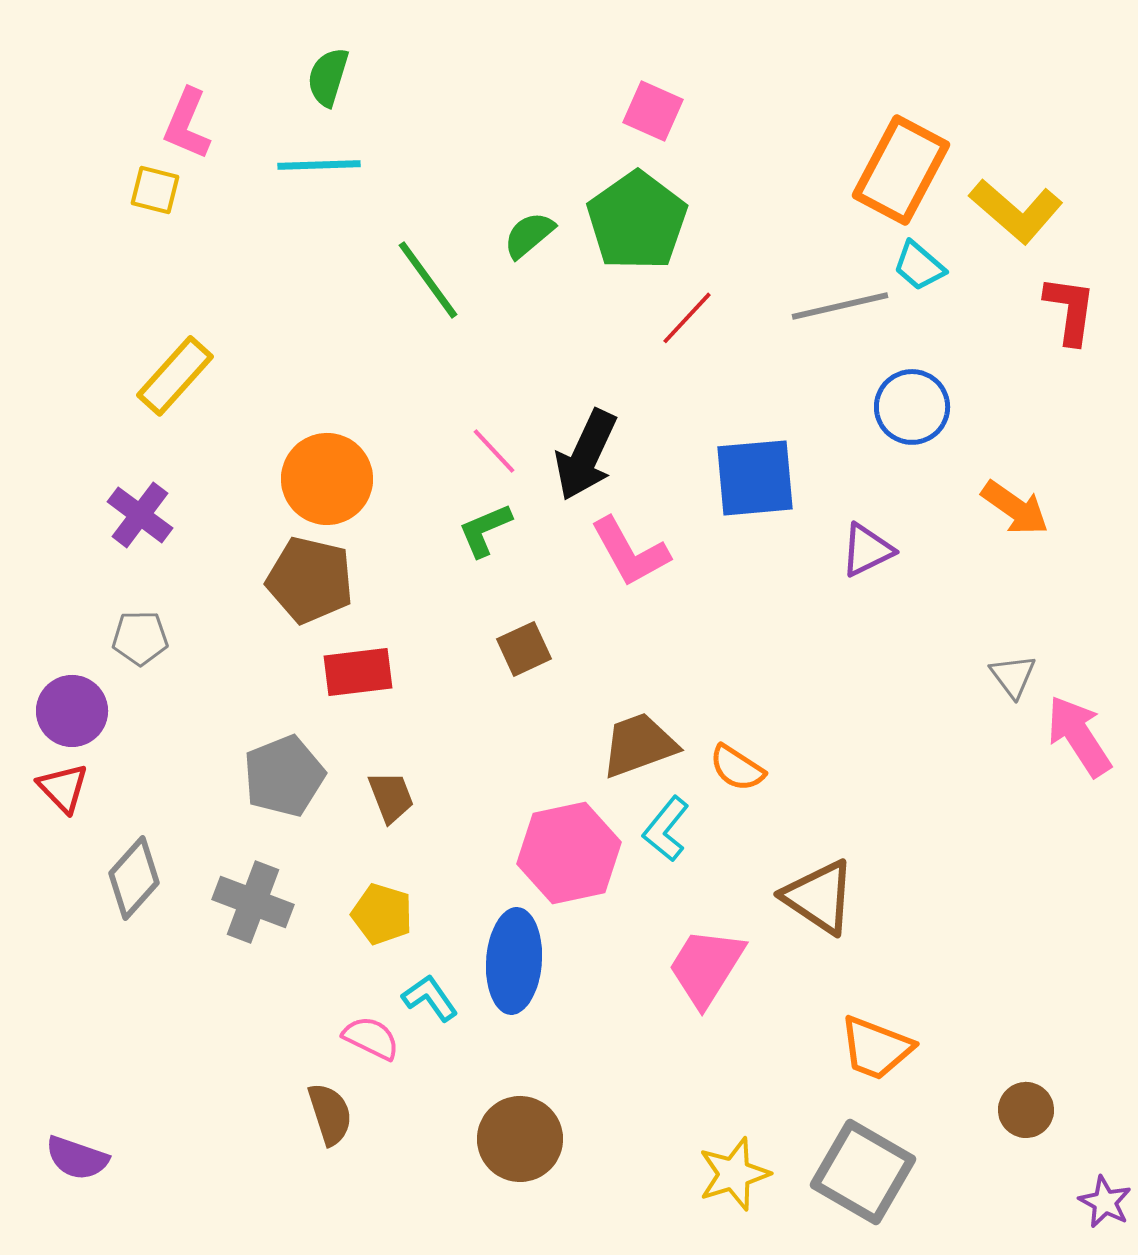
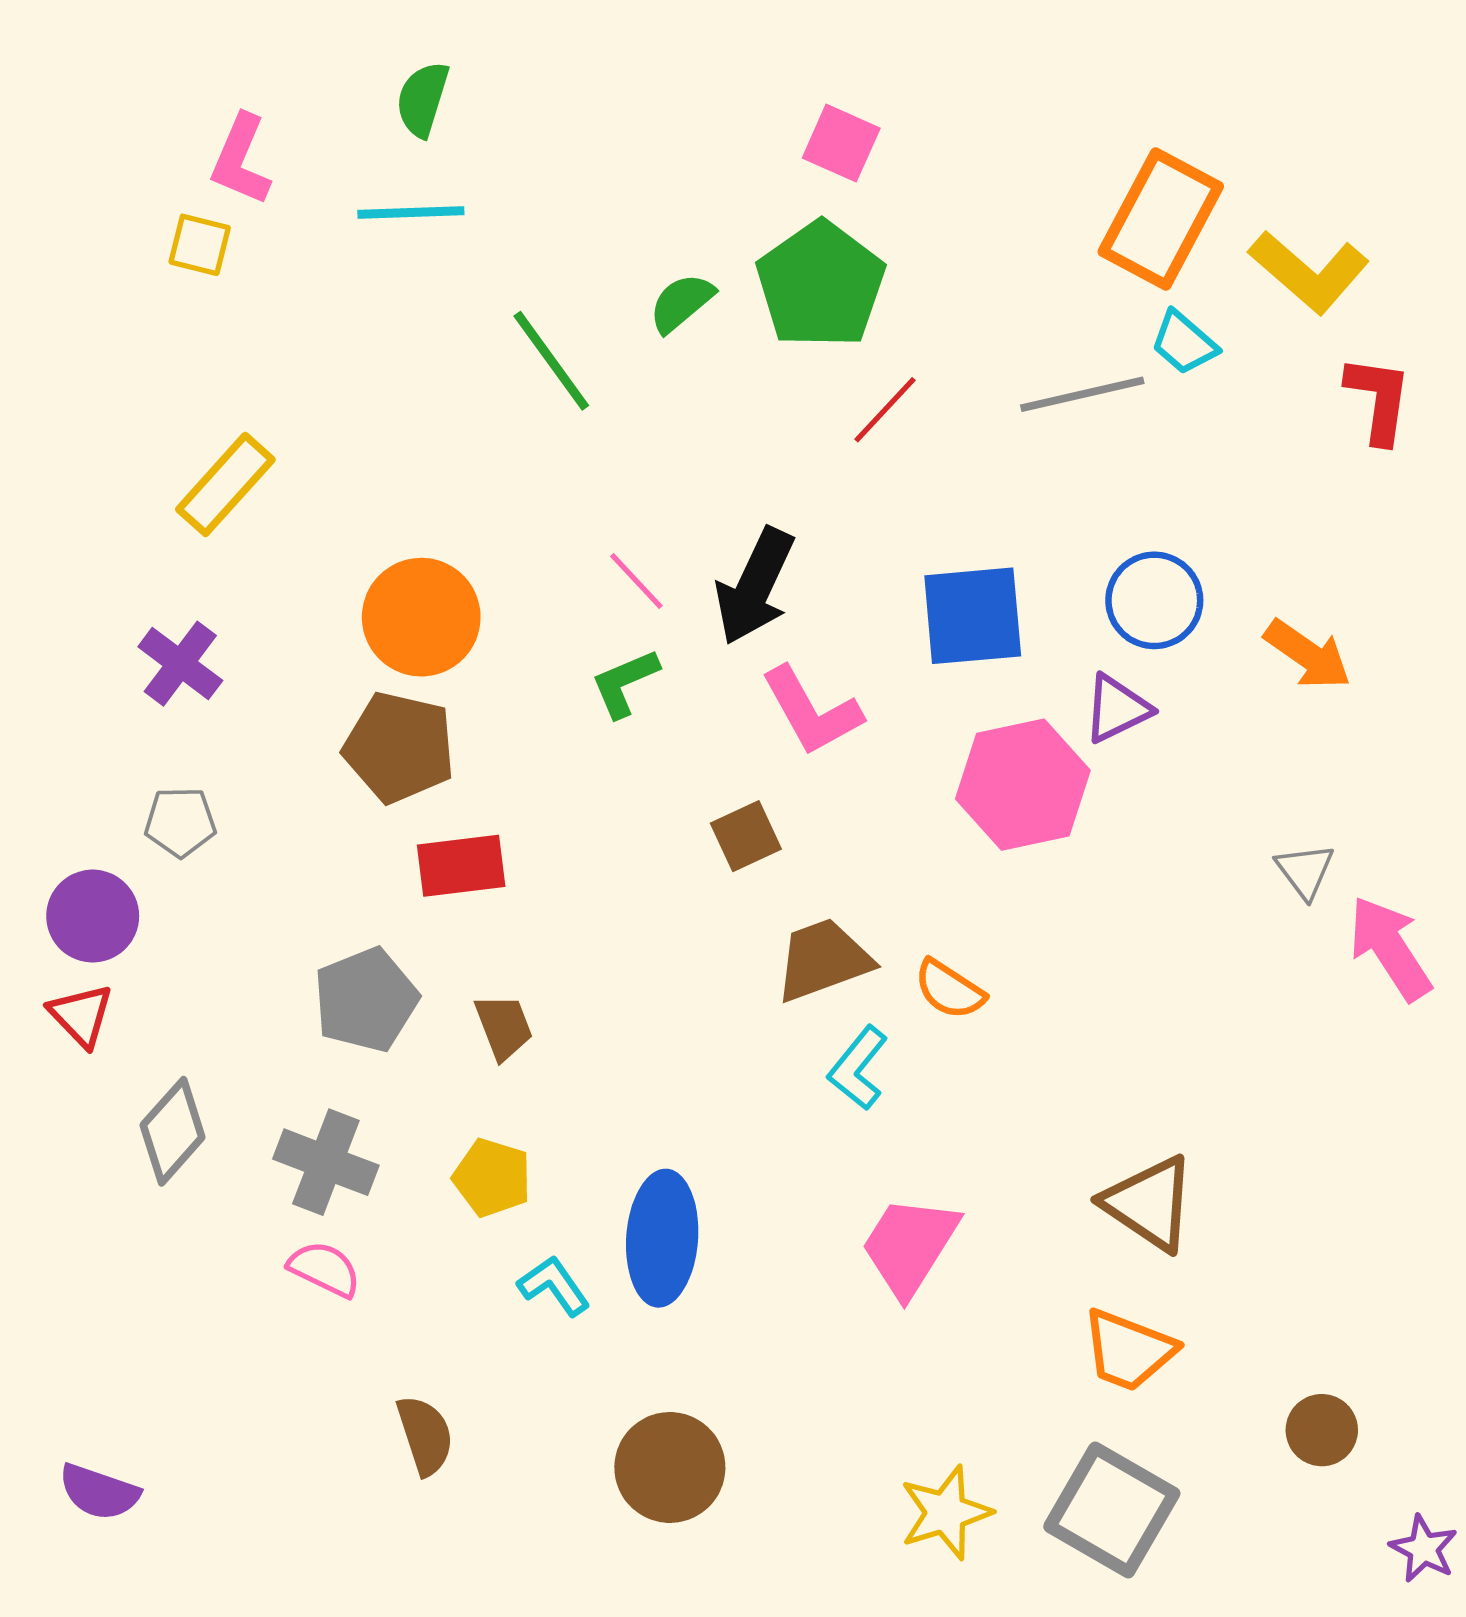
blue circle: (912, 407) -> (1154, 600), moved
brown square: (524, 649) -> (746, 836), moved
pink hexagon: (569, 853) -> (1023, 785), moved
brown triangle: (819, 897) -> (1149, 1203), moved
pink semicircle: (371, 1038) -> (325, 1269), moved

